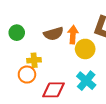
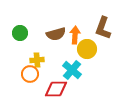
cyan cross: (86, 81) -> (72, 70), moved

